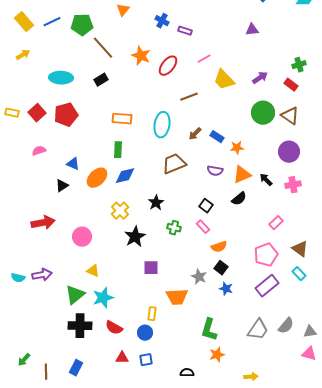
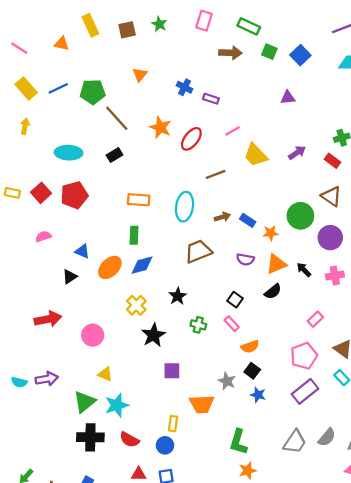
yellow arrow: (23, 55) -> (25, 126), turned -48
green circle: (263, 113) -> (300, 216), moved
brown arrow: (195, 134) -> (222, 217), turned -152

